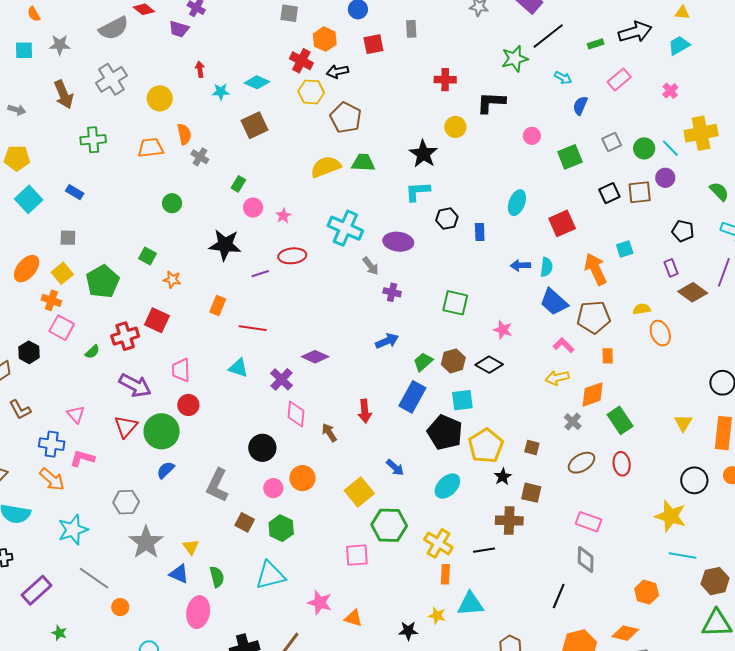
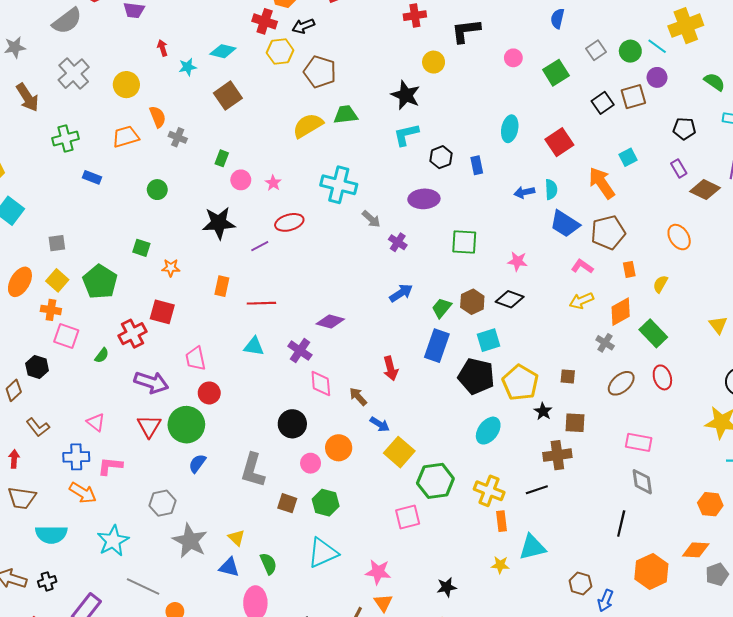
blue rectangle: (75, 192) -> (92, 177), moved
purple ellipse: (398, 242) -> (424, 199), moved
purple cross: (392, 292) -> (398, 242), turned 30
yellow semicircle: (642, 309) -> (660, 284), moved, turned -42
blue arrow: (395, 468) -> (380, 424), moved
orange triangle: (353, 618) -> (383, 603), moved, turned 48
black star: (408, 631) -> (447, 587), moved

